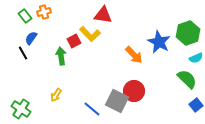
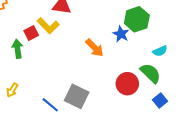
green hexagon: (188, 33) -> (137, 19), moved
blue star: (159, 42) -> (121, 34), size x0.7
red circle: (134, 91) -> (127, 84), moved

